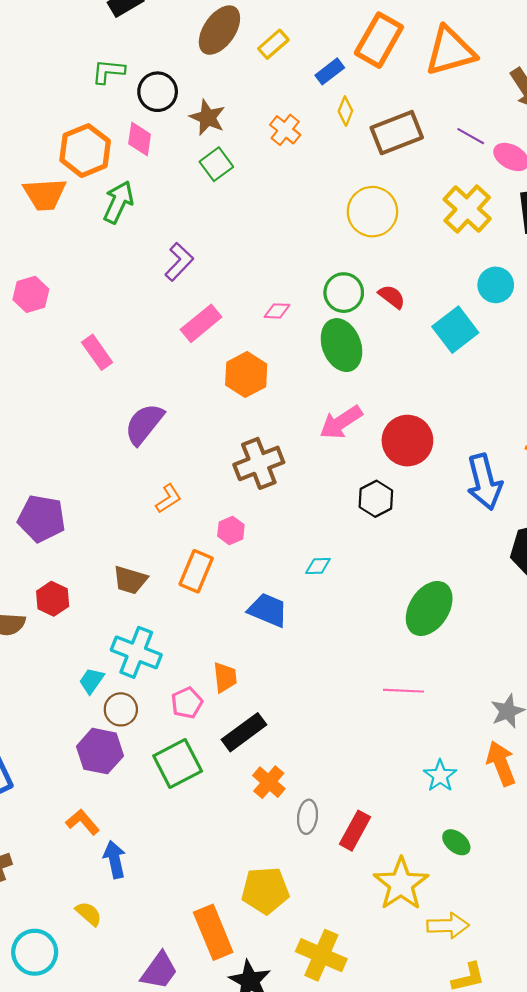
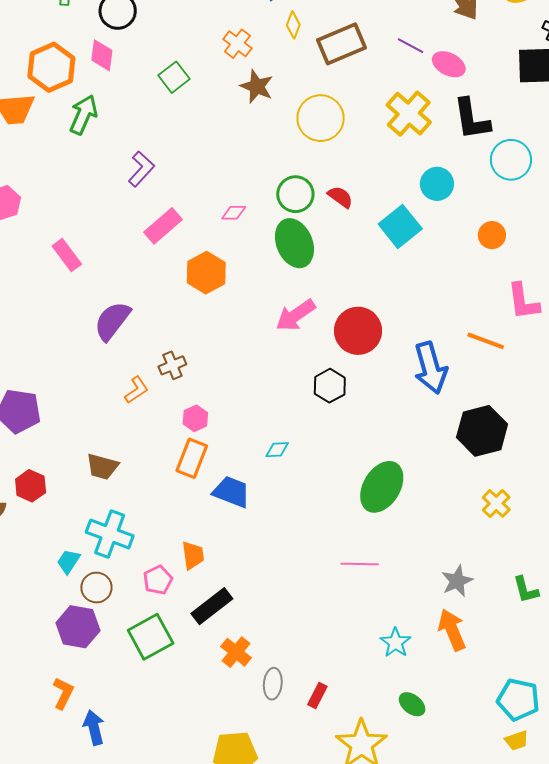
brown star: (208, 117) -> (257, 87), moved
brown cross: (259, 463) -> (172, 365), moved, size x0.6
orange rectangle: (196, 571) -> (192, 458), moved
orange L-shape: (83, 822) -> (63, 693), turned 68
red rectangle: (355, 831) -> (317, 695), size x0.7

